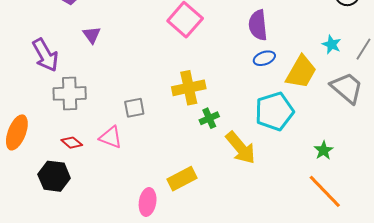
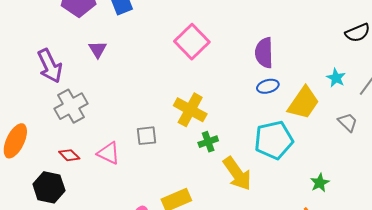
yellow cross: (189, 88) -> (190, 110), turned 36
gray trapezoid: (347, 88) -> (348, 122), size x0.6
gray cross: (70, 93) -> (71, 106), turned -32
gray square: (134, 108) -> (146, 136), moved

